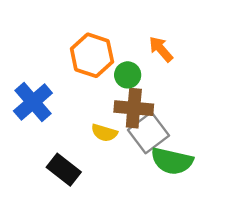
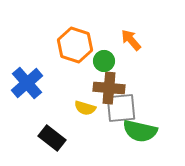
gray square: (149, 133) -> (121, 108), turned 32

